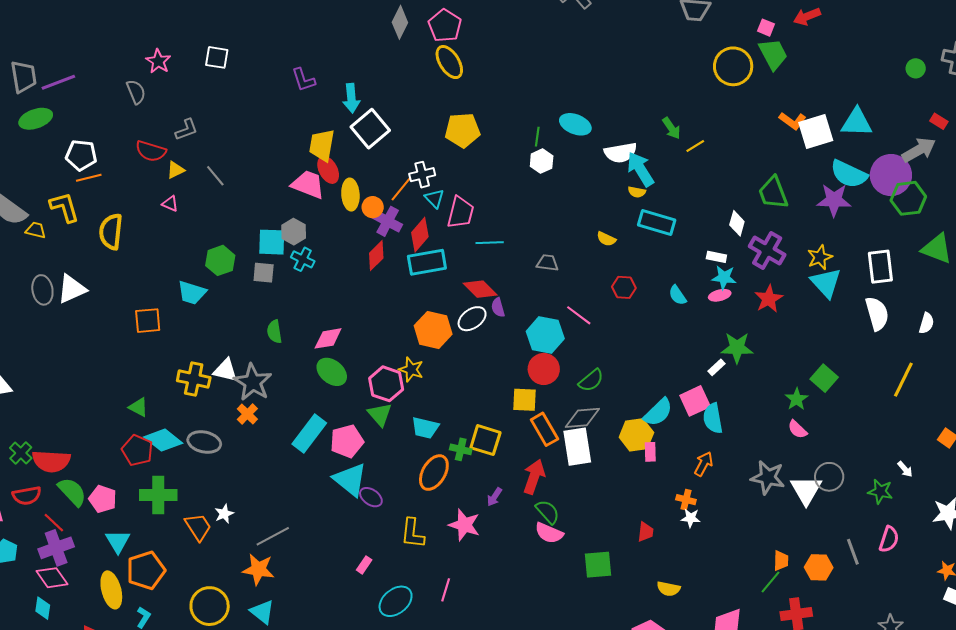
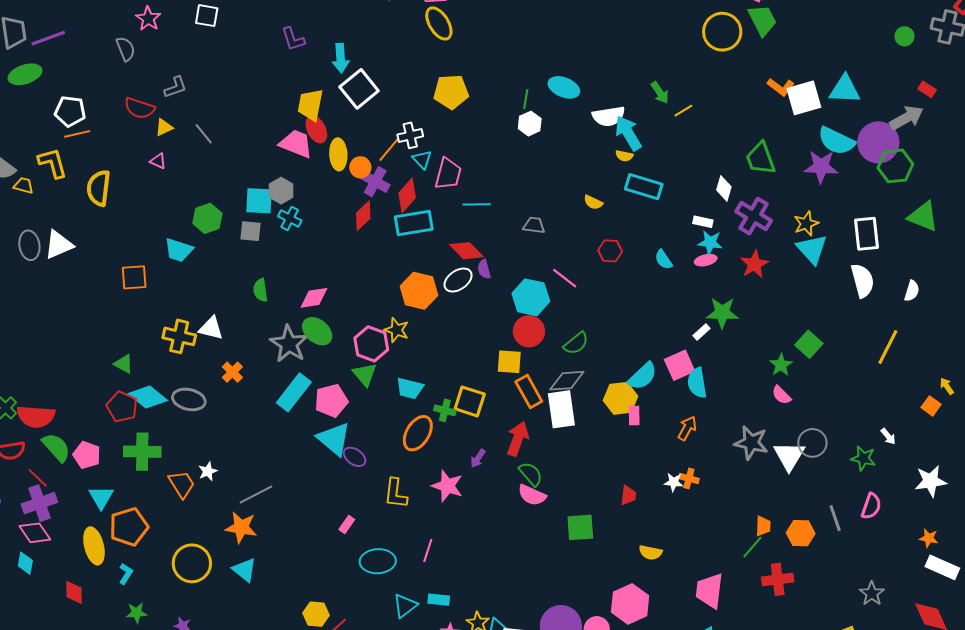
gray star: (253, 382) -> (289, 344), moved
orange cross: (686, 500) -> (689, 478), moved
cyan ellipse: (396, 601) -> (378, 561), turned 36

